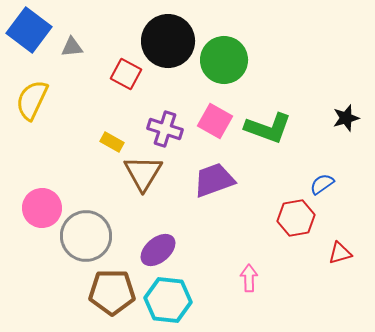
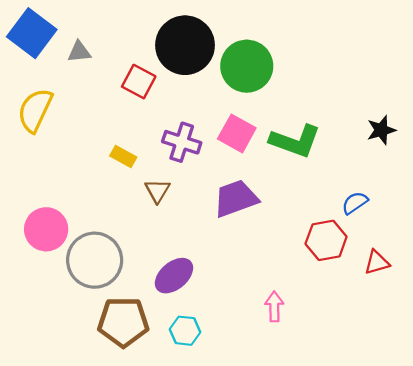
brown triangle: (143, 173) -> (157, 191), size x0.6
red triangle: (340, 253) -> (377, 262), moved
cyan hexagon: (168, 300) -> (185, 331), size x0.6

